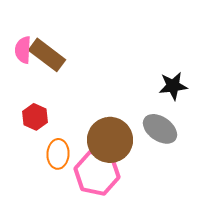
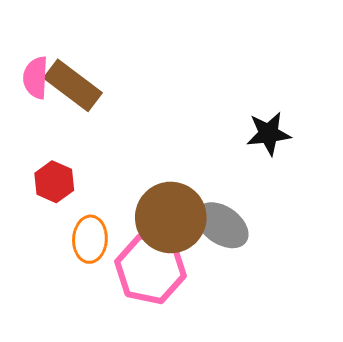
gray ellipse: (160, 129) -> (222, 225), moved

